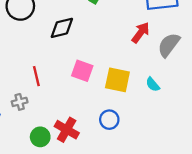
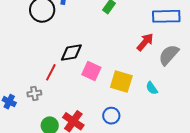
black diamond: (62, 28) -> (71, 53), moved
red line: (36, 76) -> (51, 72), turned 36

